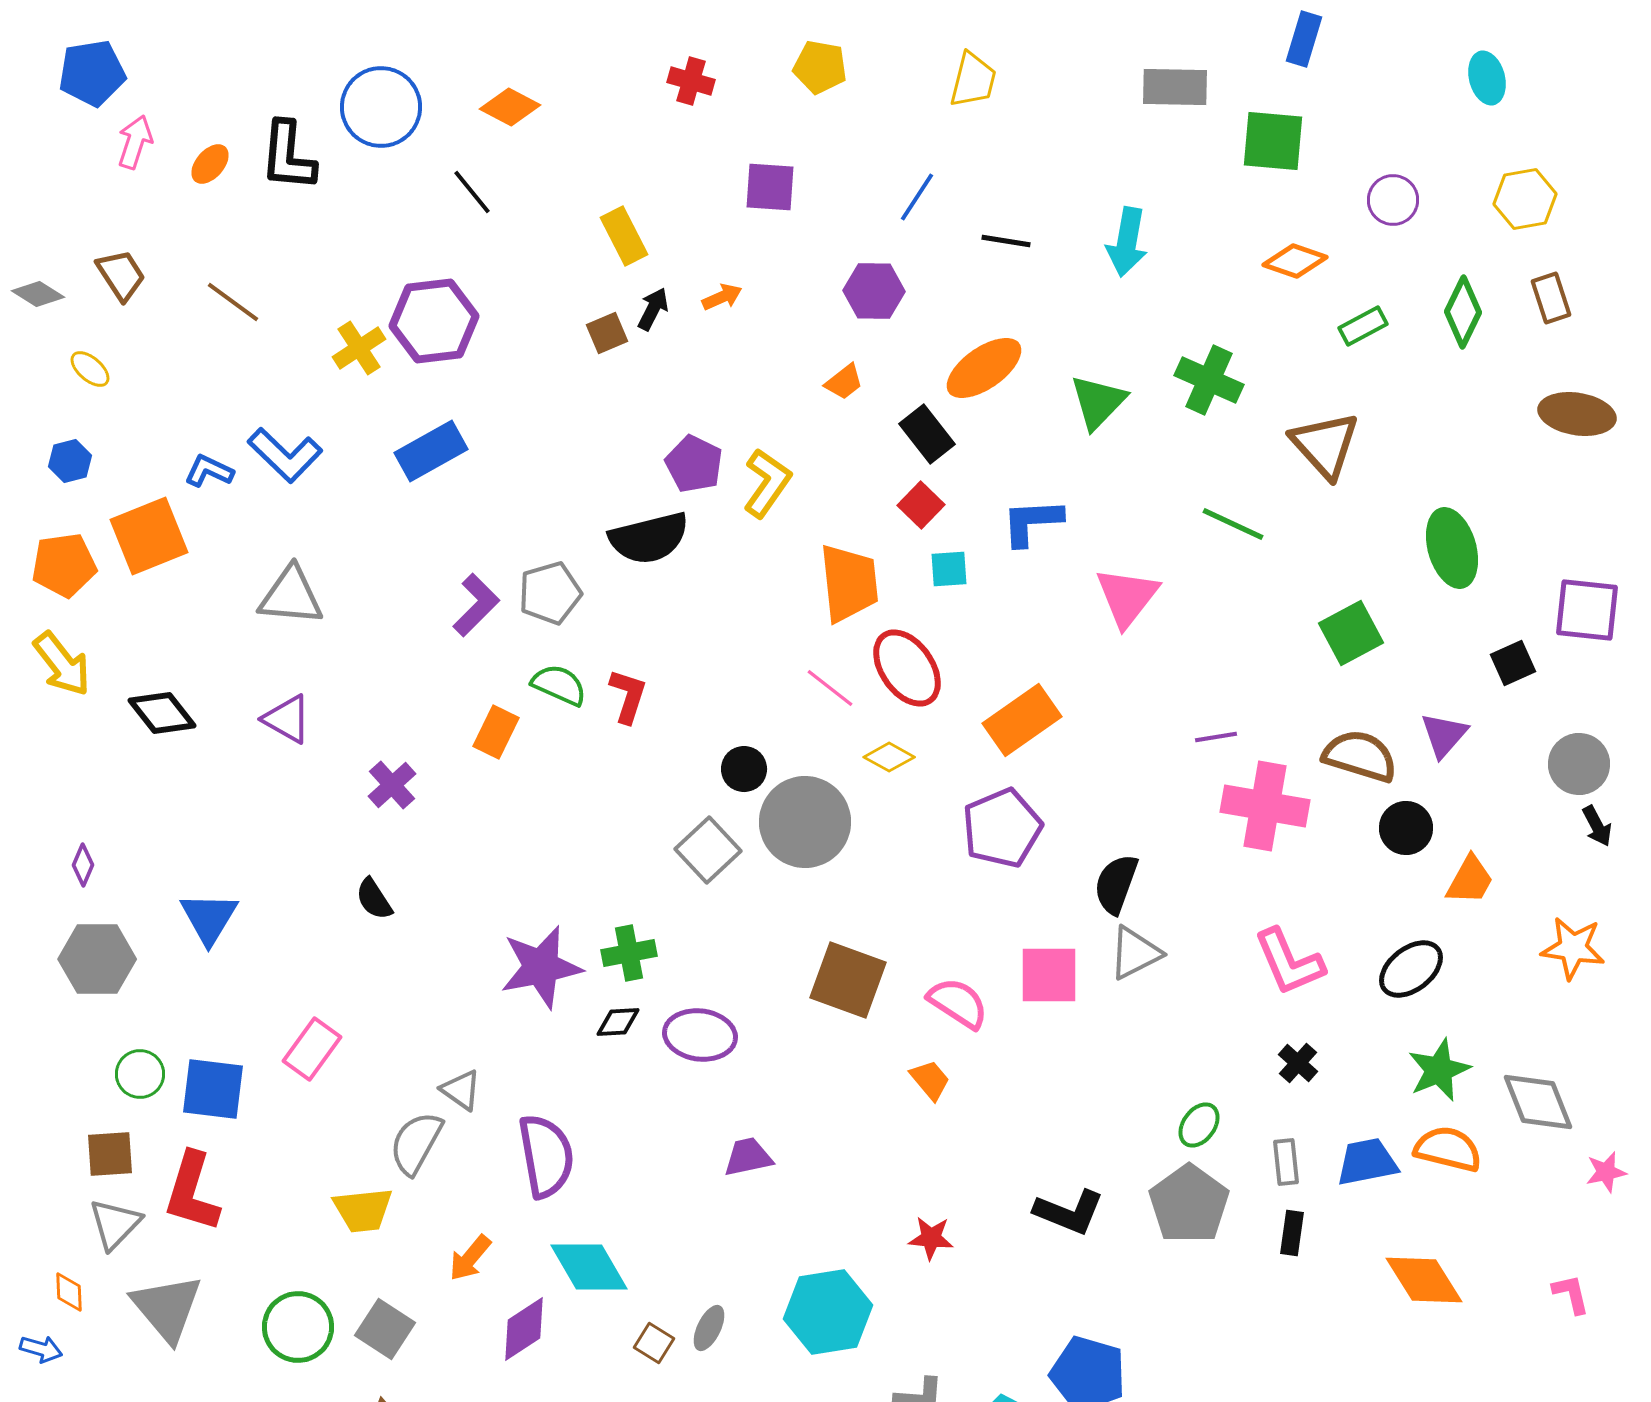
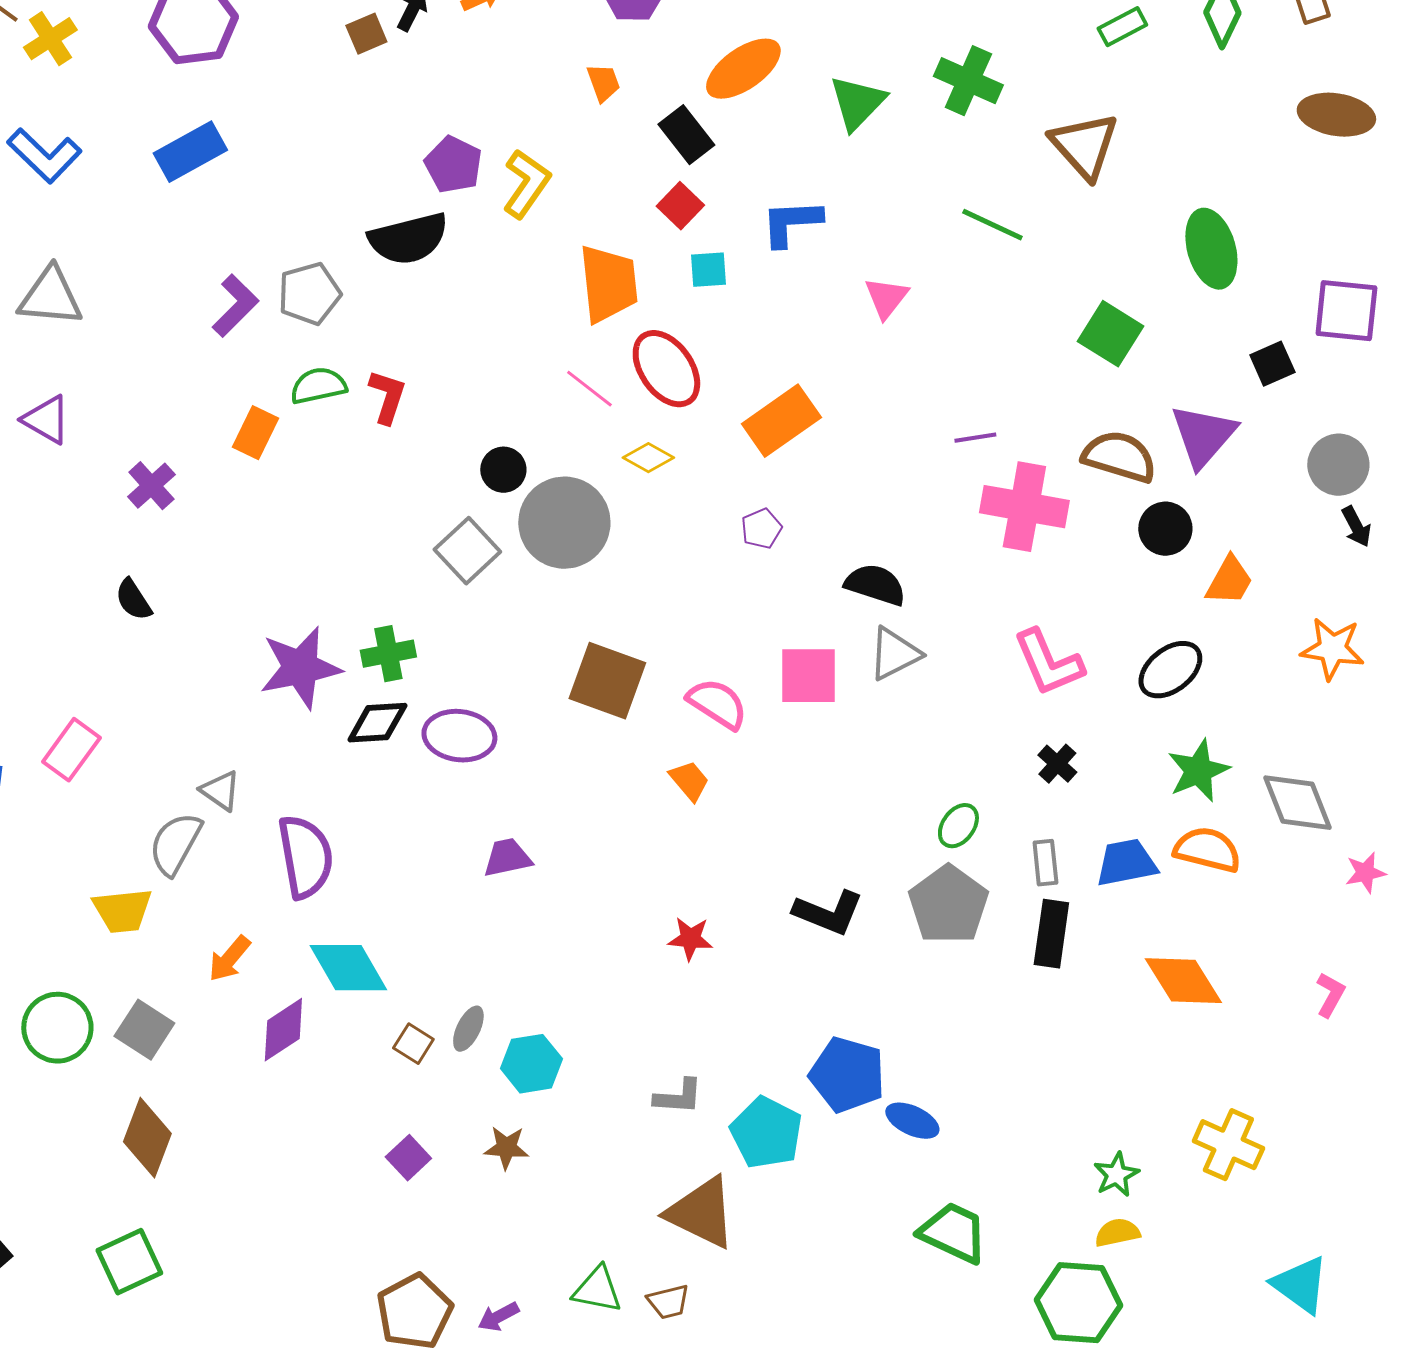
yellow cross: (359, 348) -> (50, 39), moved
orange trapezoid: (844, 382) -> (603, 83), turned -72
pink triangle: (1127, 597) -> (886, 298), size x0.7
green square: (1351, 633) -> (1110, 334), turned -30
green semicircle: (559, 685) -> (318, 386), turned -36
purple triangle: (1444, 735) -> (1203, 436), size x1.4
purple pentagon: (1002, 828) -> (761, 529), size x0.5
black semicircle: (1116, 884) -> (875, 585), turned 88
black diamond: (618, 1022) -> (377, 723), size x1.4
black rectangle: (1292, 1233) -> (1051, 934), size x1.5
pink L-shape: (1571, 1294) -> (1330, 995), turned 42
cyan hexagon: (828, 1312) -> (531, 1064), moved, size x0.7

